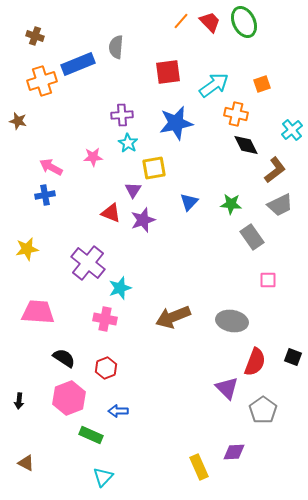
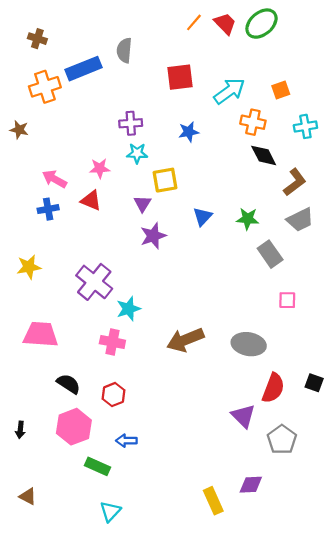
green ellipse: (244, 22) -> (261, 24), turned 76
blue star: (176, 123) -> (189, 132), size x0.6
cyan cross: (292, 130) -> (305, 126), moved, turned 30
cyan star: (128, 143) -> (137, 153), turned -30
red triangle: (111, 213) -> (91, 200), moved

